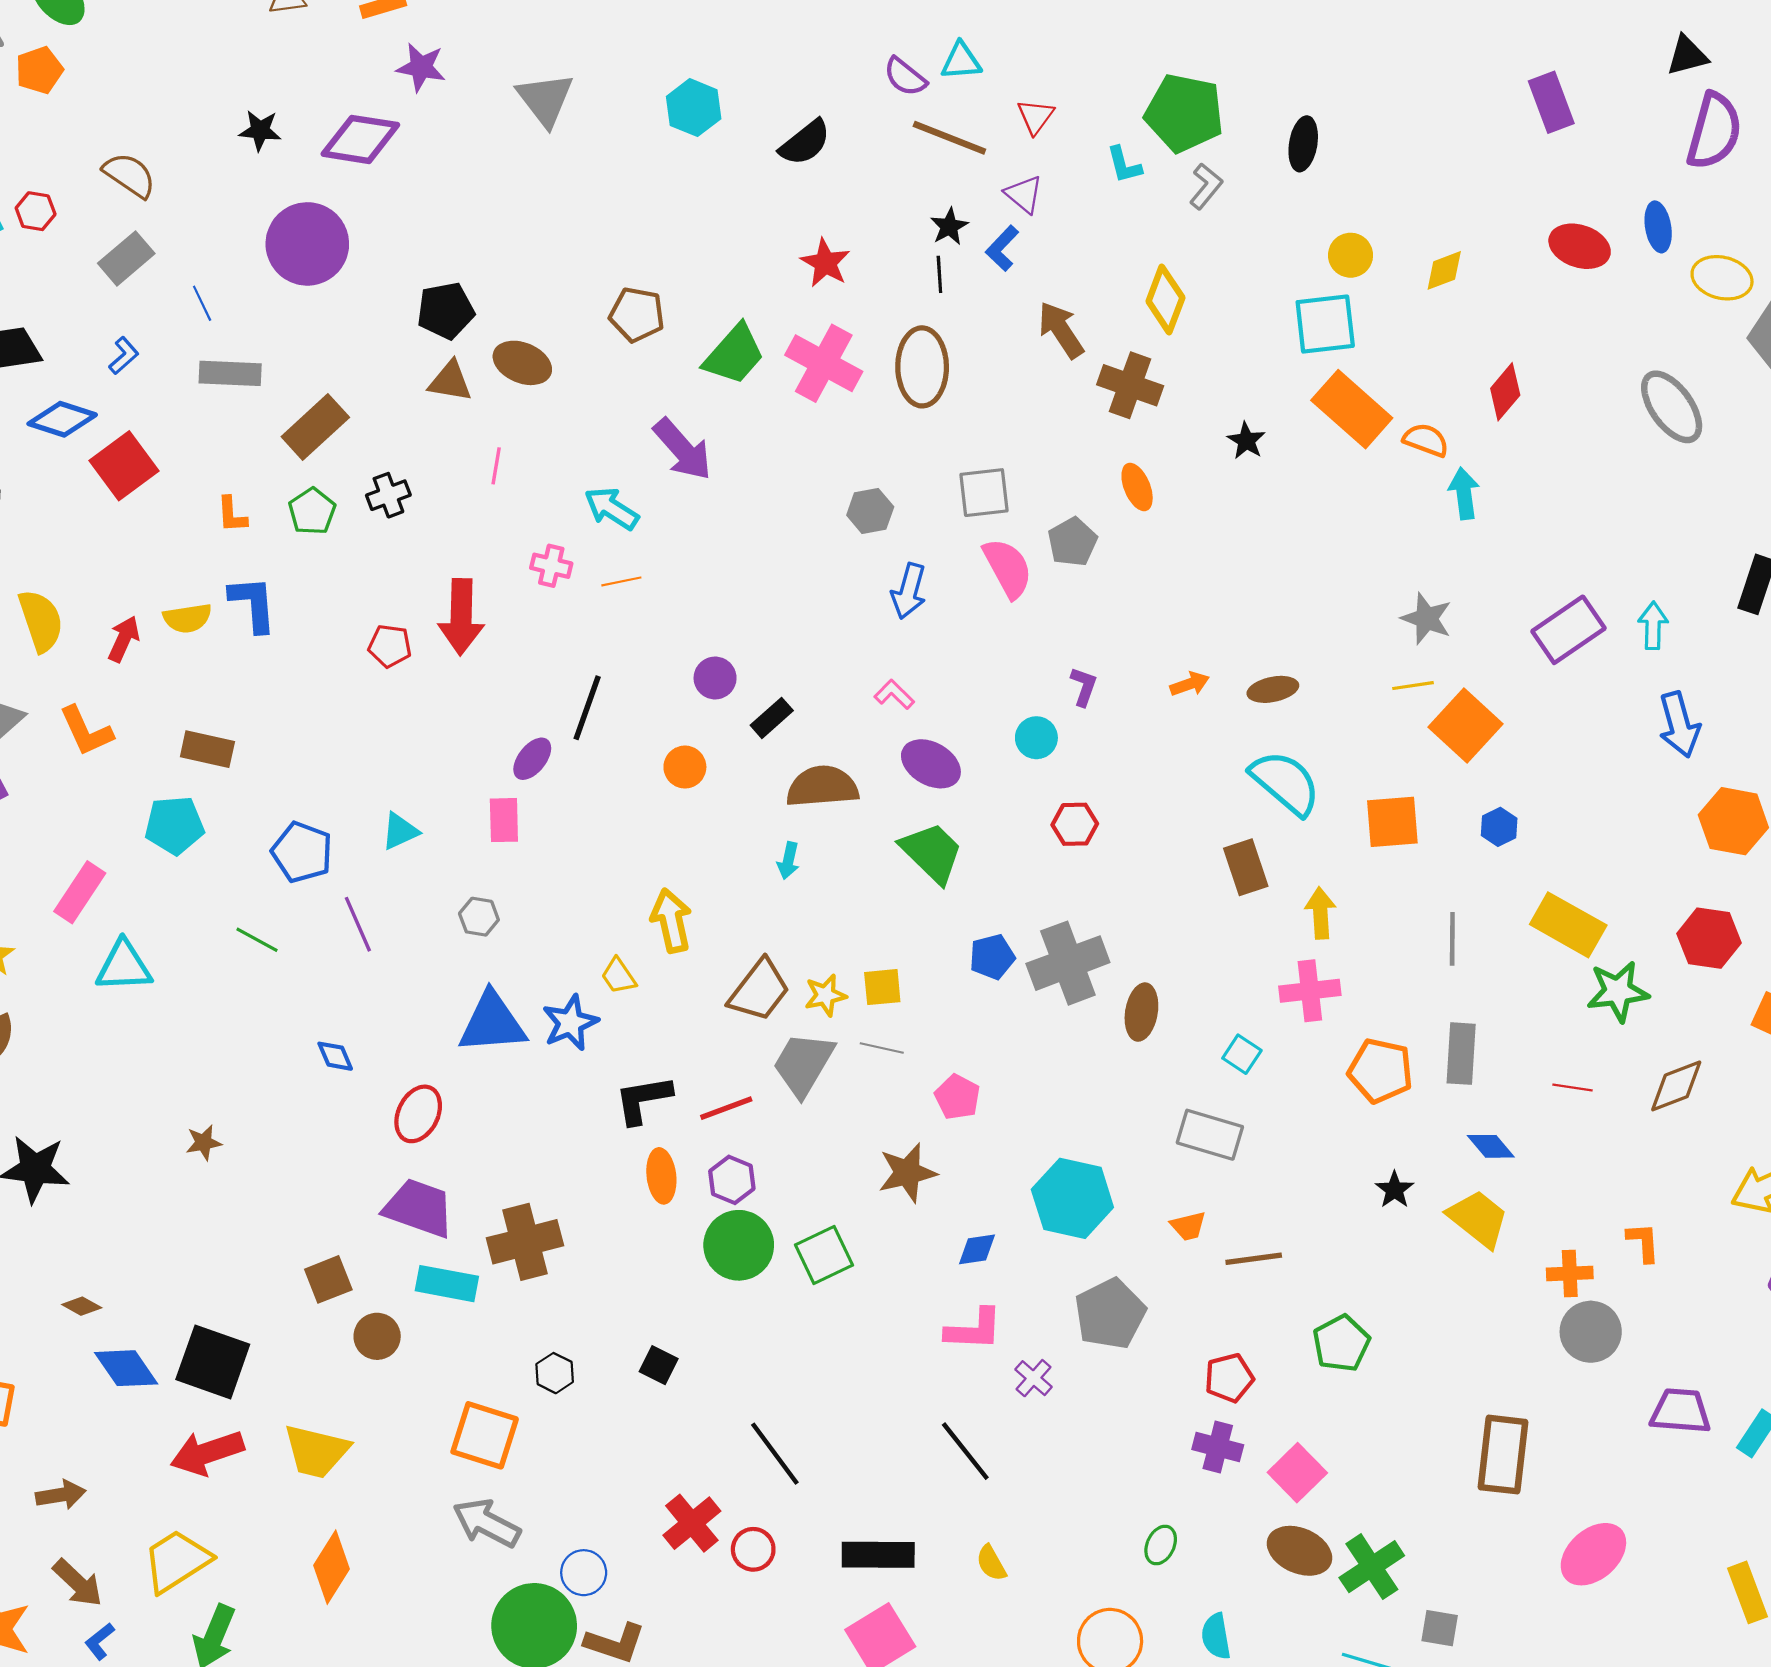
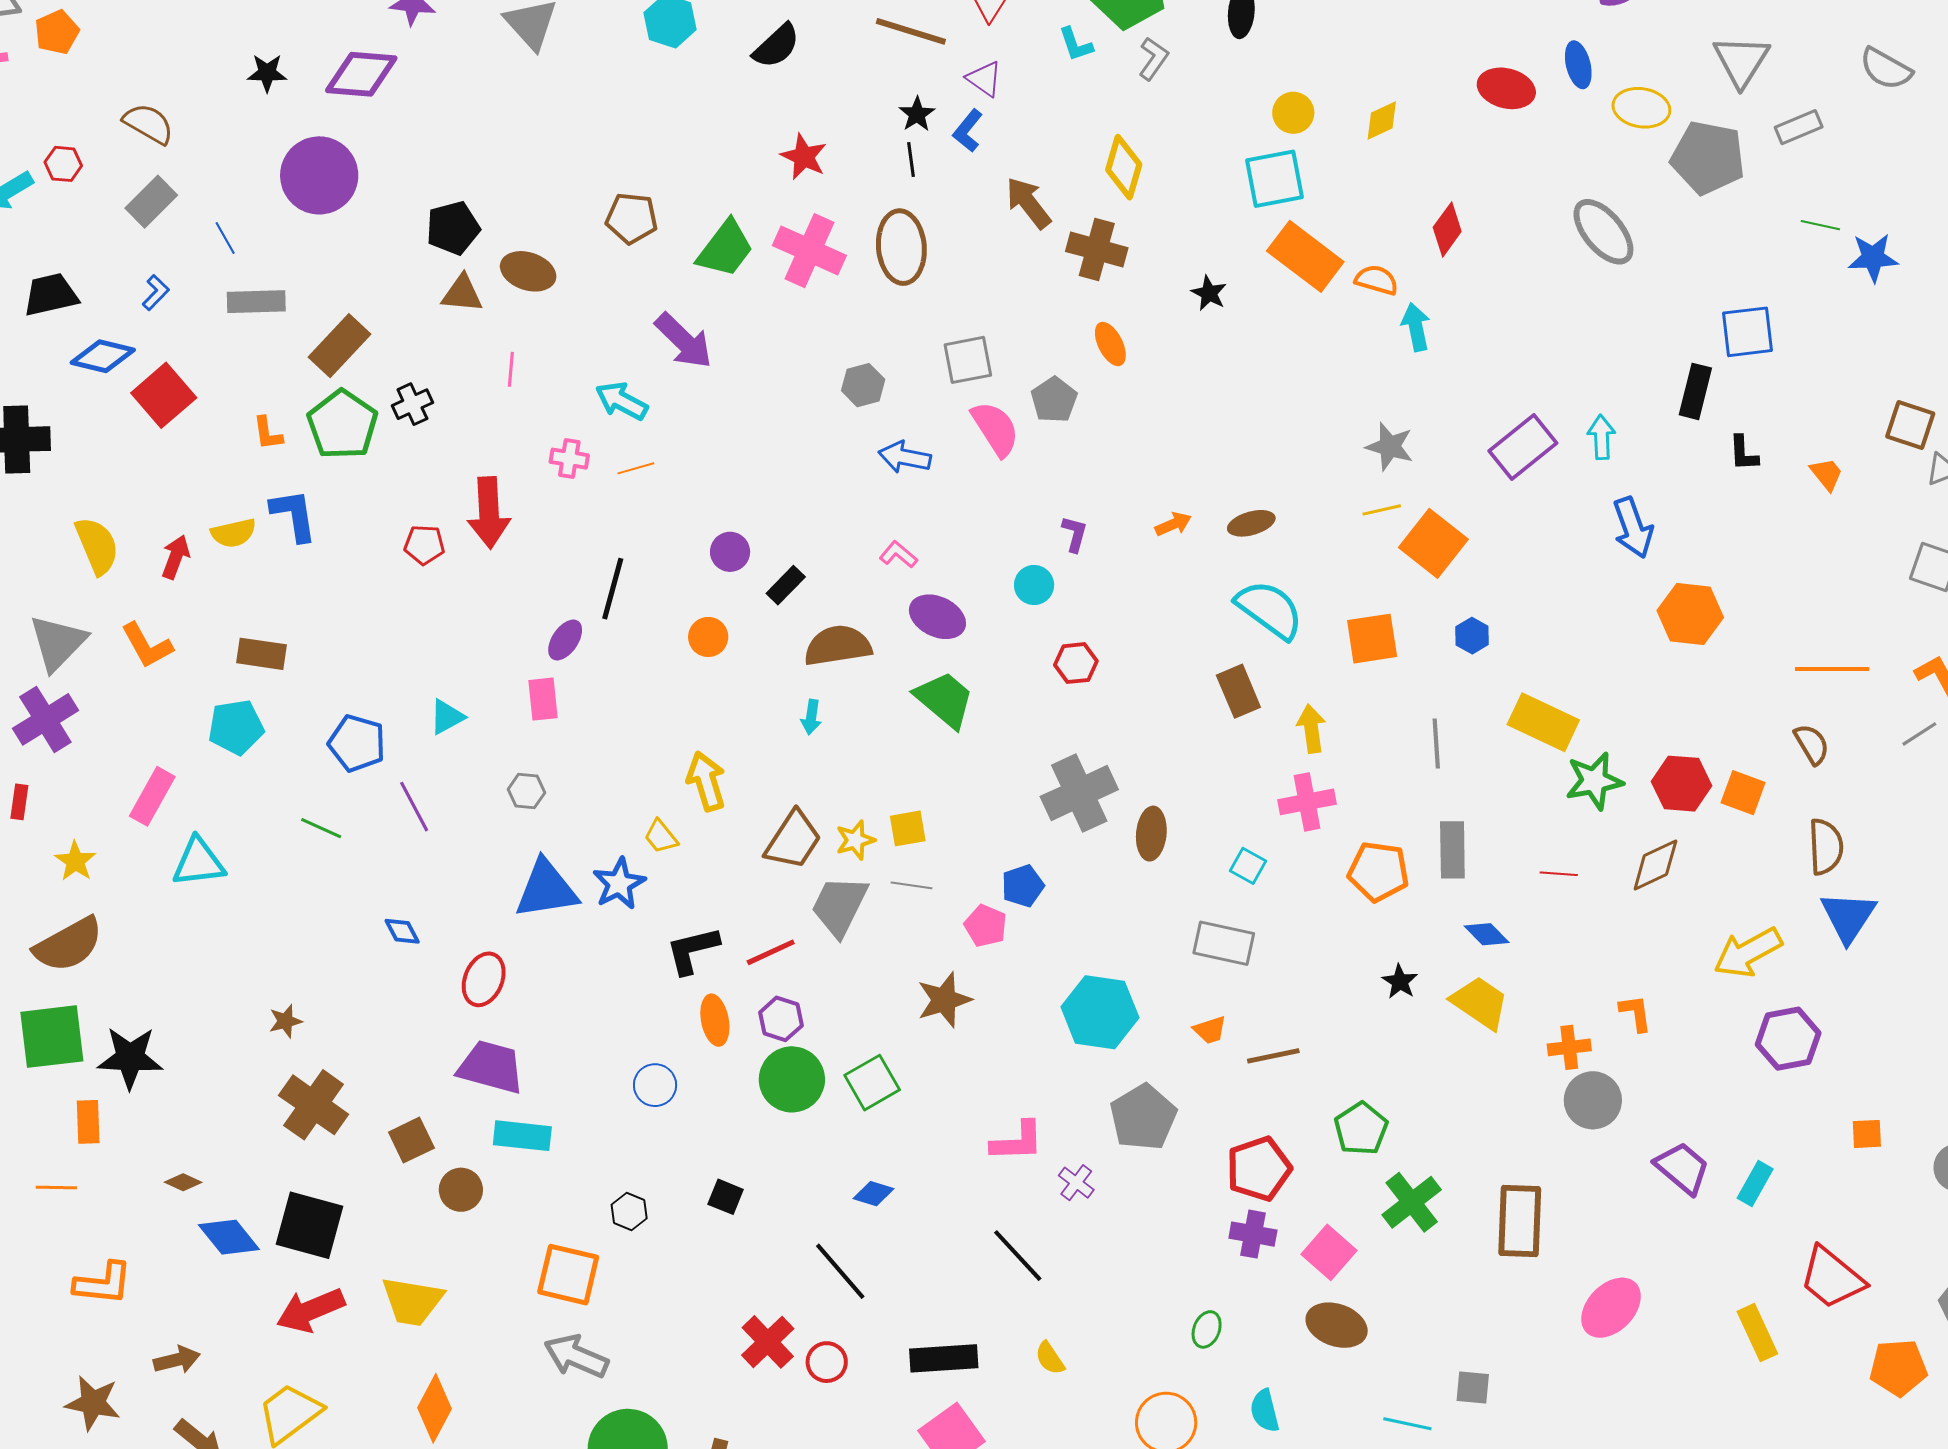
green pentagon: (312, 511) -> (342, 425), size x1.6
blue arrow: (909, 591) -> (905, 457), turned 90
red hexagon: (1709, 938) -> (1682, 784), moved
blue pentagon: (992, 957) -> (1023, 886), moved
brown cross: (525, 1242) -> (314, 1105), moved, turned -36
blue diamond: (977, 1249) -> (874, 1194), moved, turned 30
red pentagon: (1229, 1378) -> (1259, 1169), size x1.4
purple trapezoid: (1681, 1411) -> (1682, 1168), turned 40
green cross: (1372, 1567) -> (1412, 1202), moved
blue circle: (584, 1573) -> (655, 1085), moved

